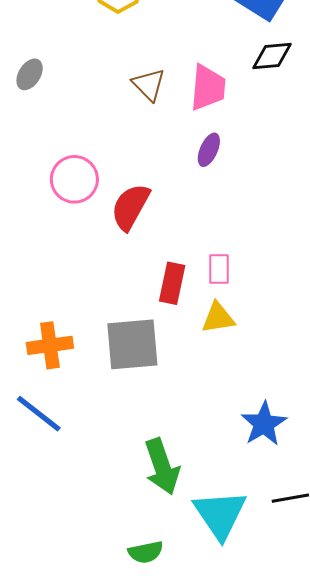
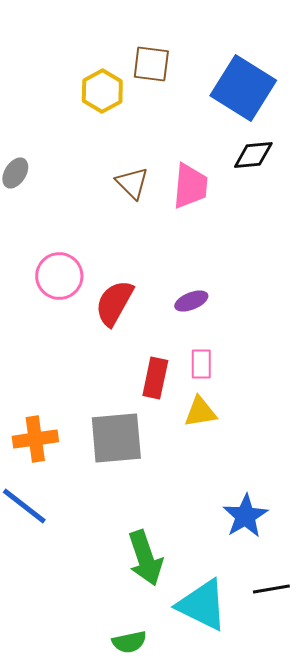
purple ellipse: (209, 150) -> (191, 301), moved, turned 44
cyan triangle: (220, 514) -> (202, 605), turned -30

